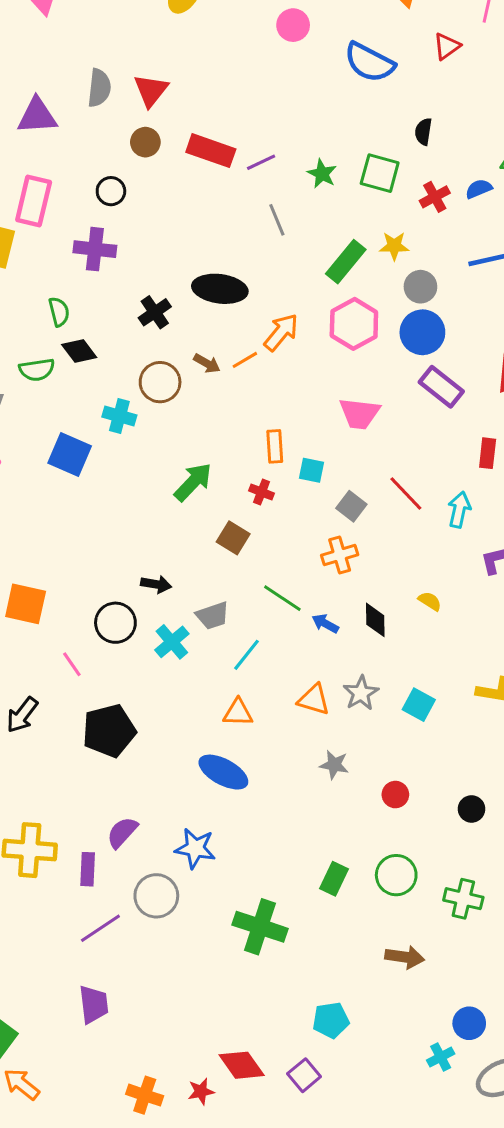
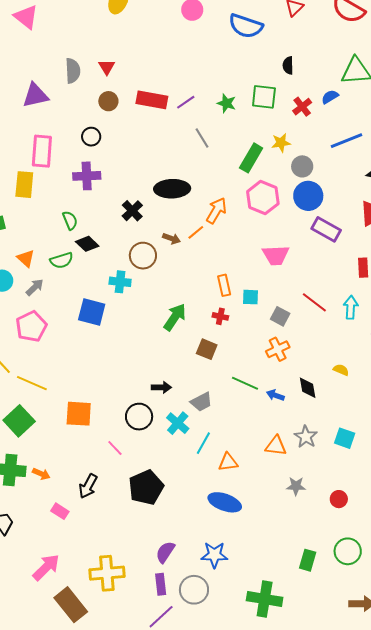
red triangle: (151, 90) -> (107, 67), size x0.7
cyan line: (246, 655) -> (203, 443), moved
purple rectangle: (88, 869) -> (161, 584), moved

